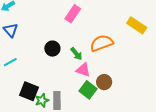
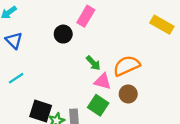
orange semicircle: (102, 43) -> (127, 66), moved
black circle: (52, 49) -> (63, 34), moved
green square: (88, 90) -> (98, 105), moved

